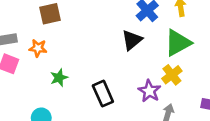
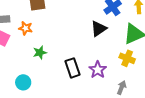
yellow cross: (172, 75) -> (127, 58), turned -35
purple star: (149, 91) -> (98, 70), moved

